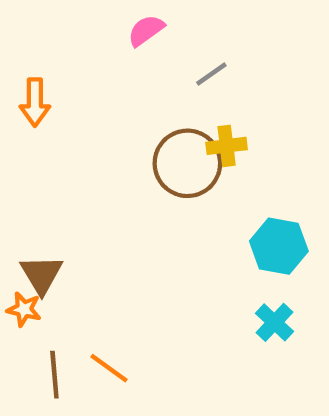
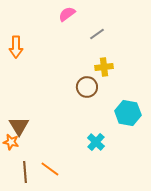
brown circle: (187, 163) -> (87, 87), moved, size x0.7
cyan cross: (274, 322) -> (96, 142), moved

